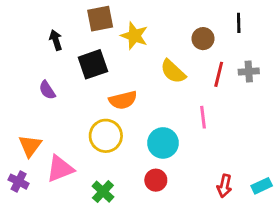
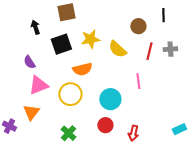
yellow star: (134, 36) -> (90, 39), moved, turned -30
orange triangle: (30, 146) -> (31, 112), moved
pink triangle: (60, 169) -> (38, 85), moved
red arrow: (224, 186) -> (133, 133), moved

